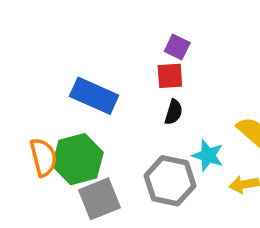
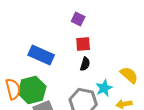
purple square: (177, 47) -> (78, 19), moved
cyan star: (208, 155) -> (104, 88), turned 30

